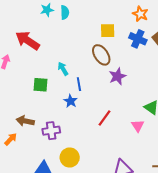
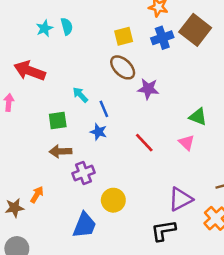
blue cross: (138, 39) -> (162, 38), turned -30
purple star: (117, 76) -> (148, 89), turned -30
red line: (104, 118) -> (144, 143), turned -66
brown arrow: (25, 121) -> (60, 151), moved

